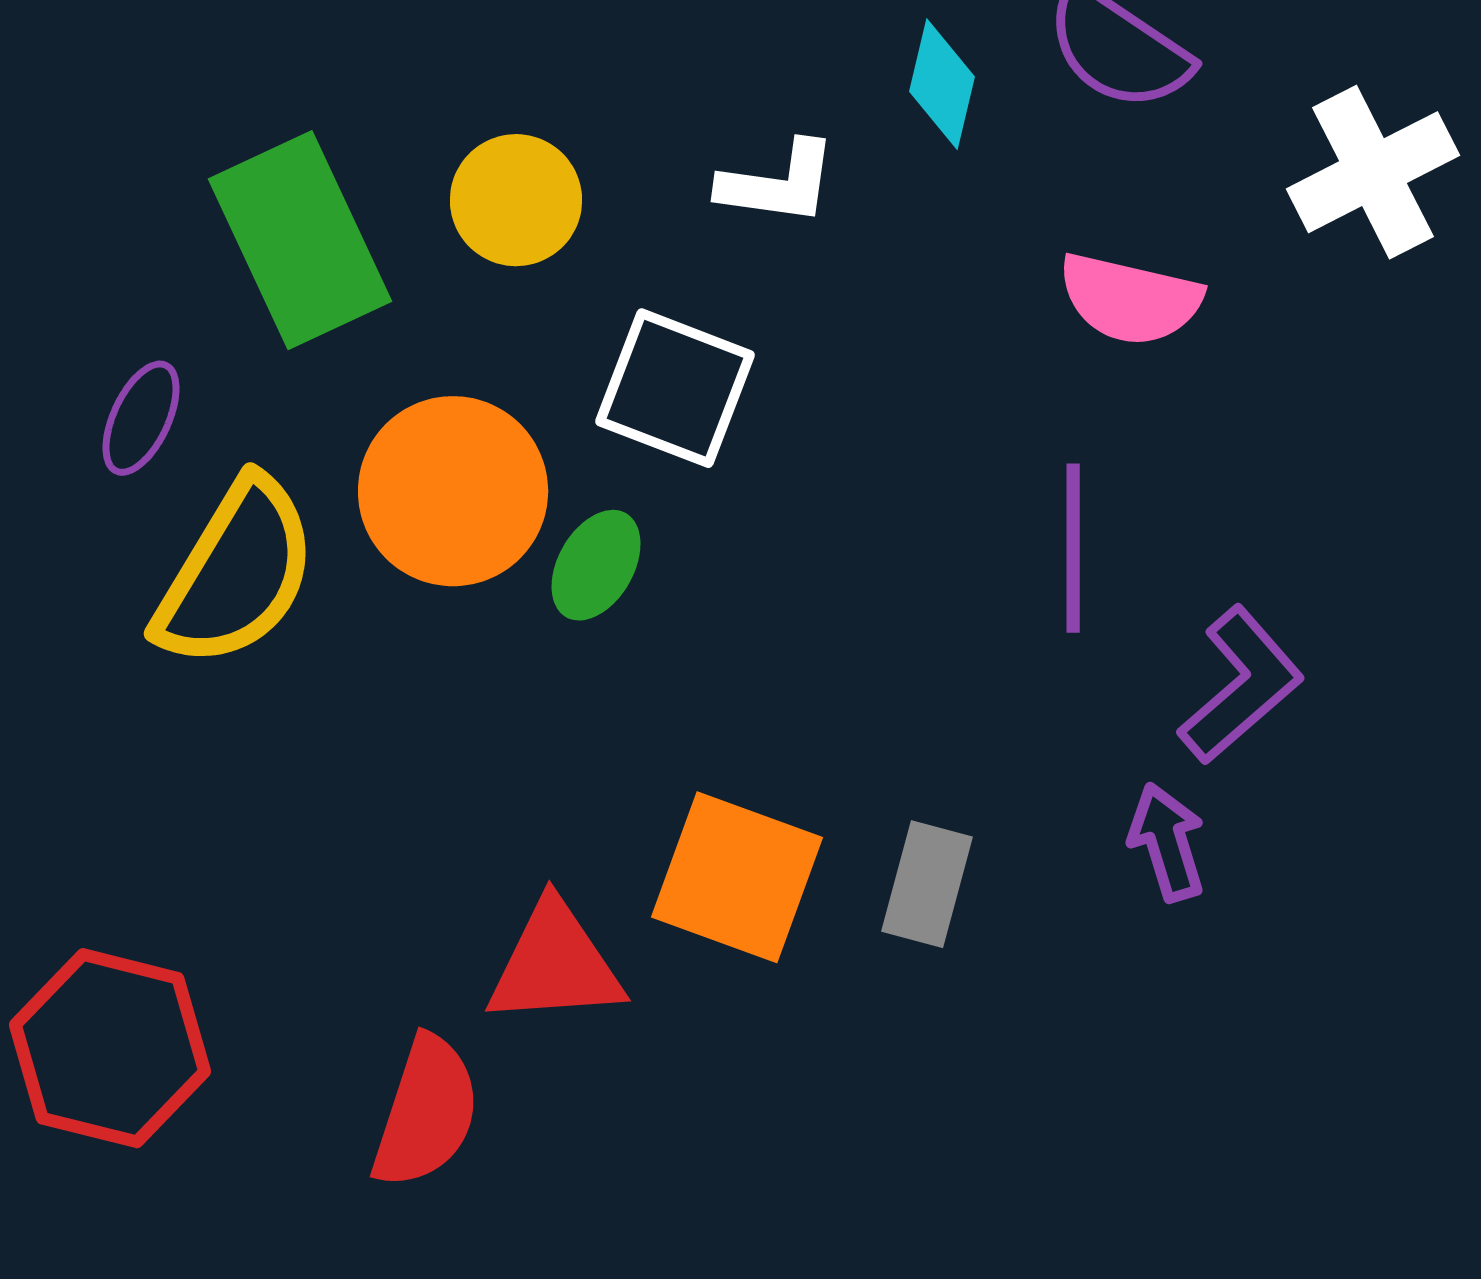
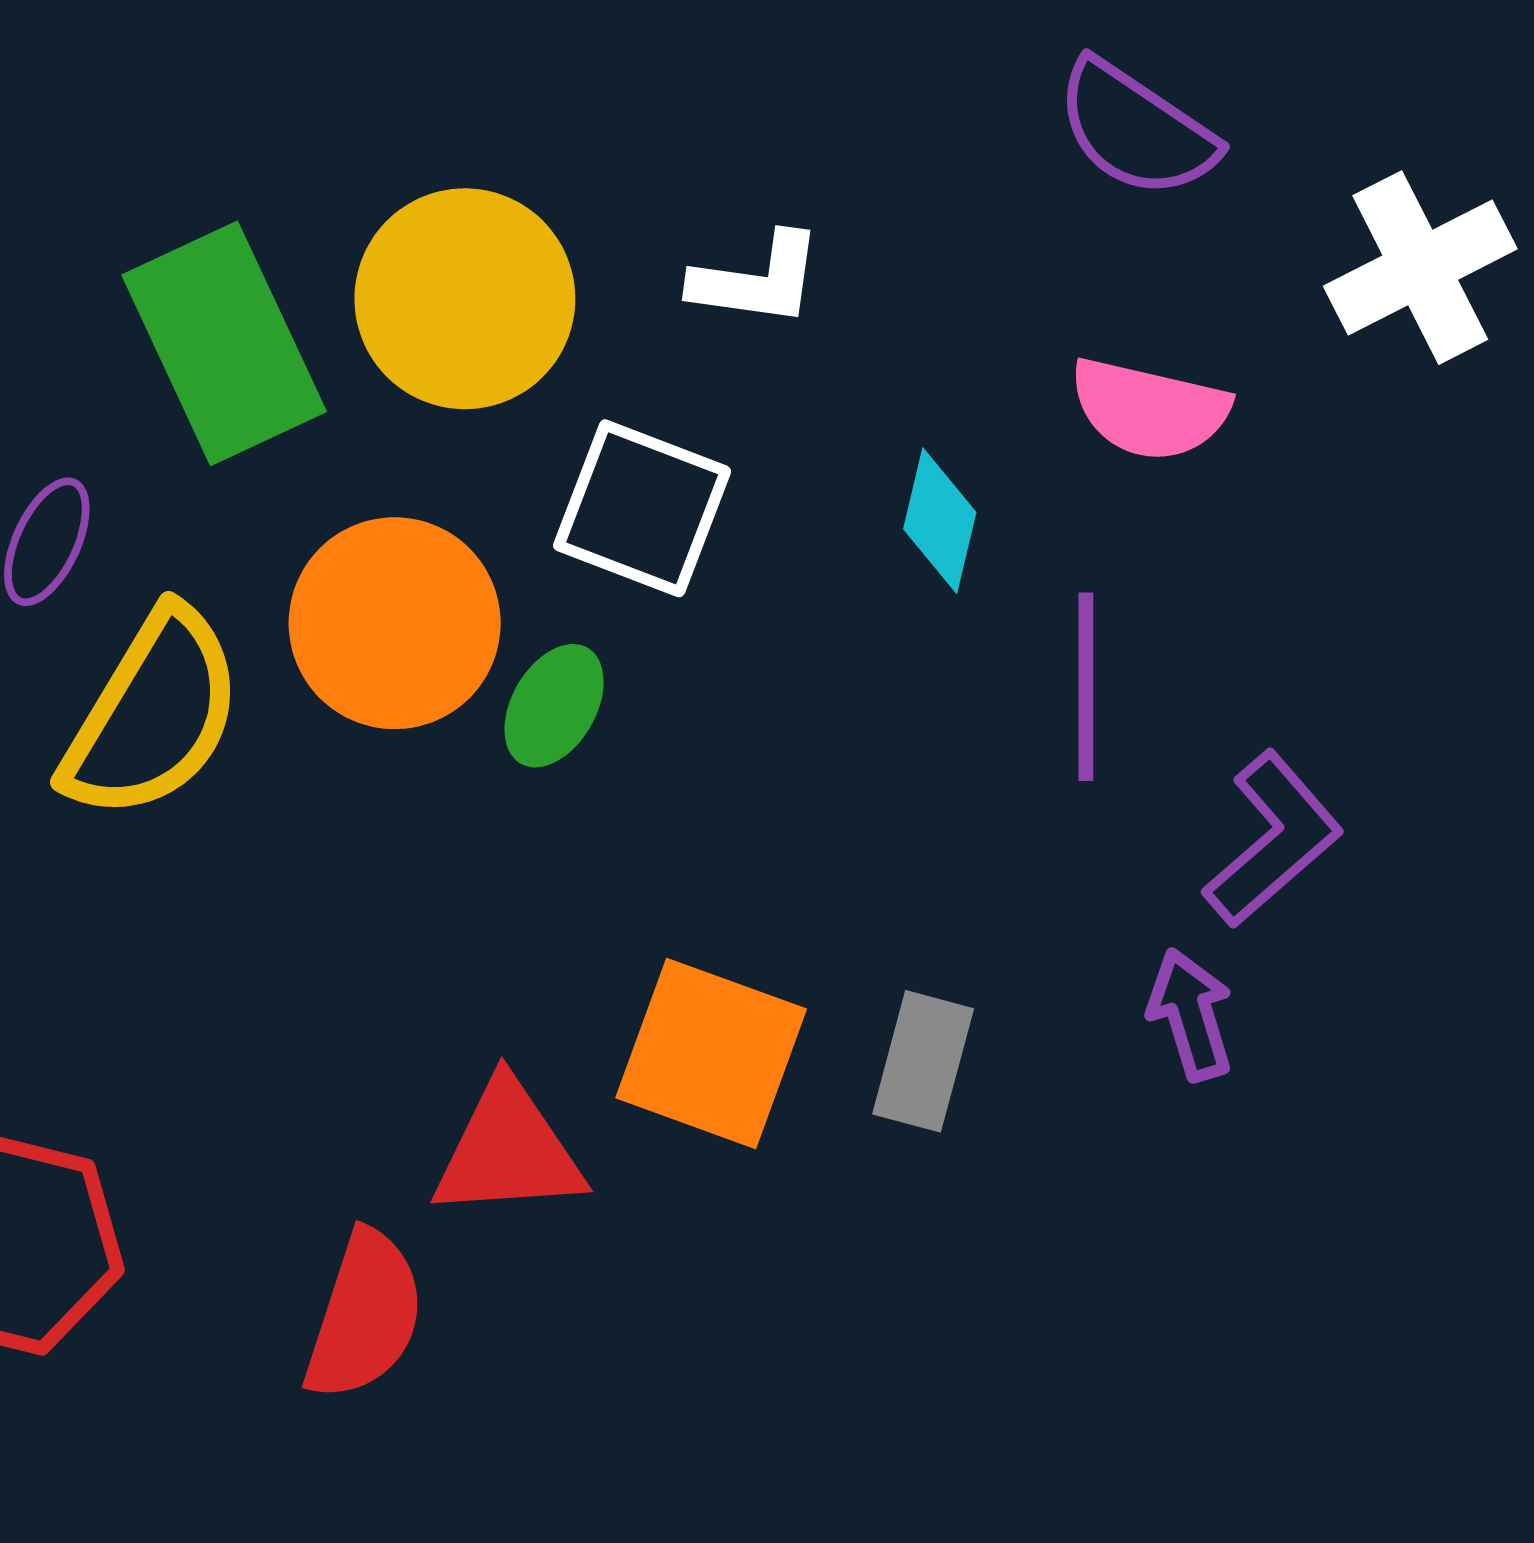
cyan diamond: (942, 84) -> (940, 521), moved
yellow circle: (516, 200) -> (465, 299), size x1.5

